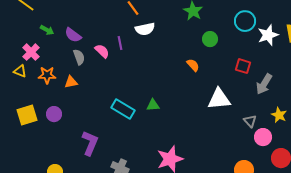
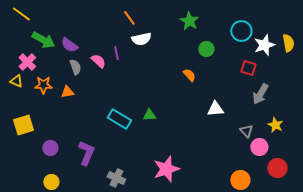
green arrow: (47, 30) -> (43, 40), size x1.6
red square: (243, 66) -> (248, 68), moved
white triangle: (219, 99) -> (215, 109), size x0.7
purple circle: (54, 114) -> (50, 148), moved

